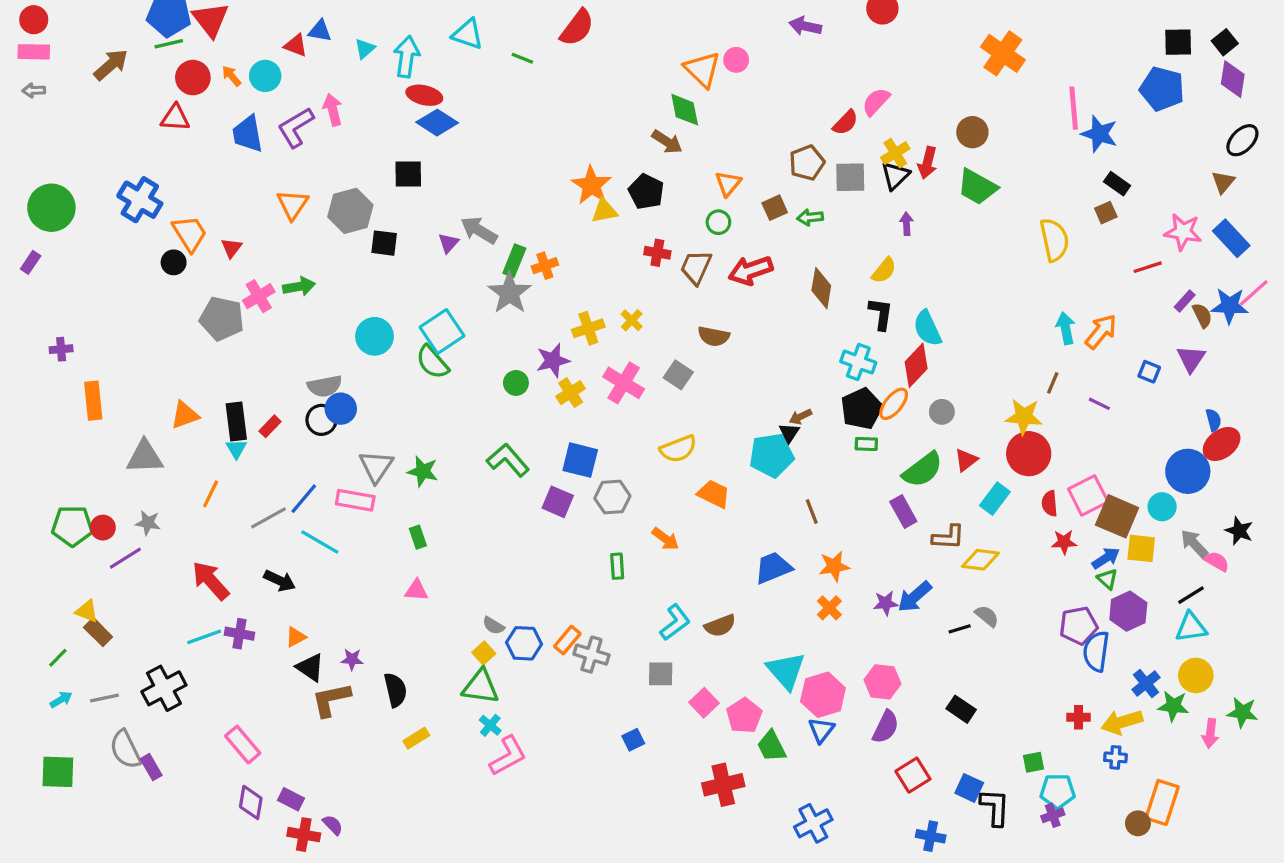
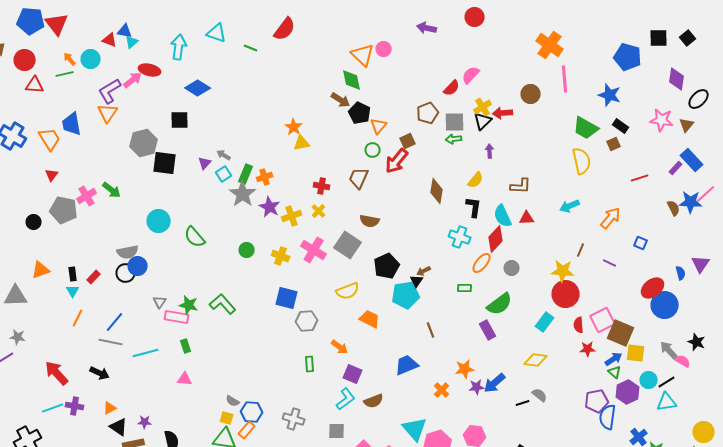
green line: (169, 44) -> (65, 74), moved
cyan triangle: (365, 49) -> (132, 42), moved
red circle: (193, 78) -> (25, 60), moved
purple diamond: (1233, 79) -> (677, 79), moved
blue pentagon: (1162, 89) -> (628, 57), moved
red ellipse: (424, 95) -> (150, 70), moved
pink line: (1074, 108) -> (565, 79), moved
pink arrow: (333, 110) -> (133, 80), turned 66
blue trapezoid: (248, 134) -> (72, 124), moved
red arrow: (927, 163) -> (503, 113), turned 72
orange star: (591, 185) -> (294, 127), size x0.7
green trapezoid: (977, 187) -> (586, 128), moved
black pentagon: (646, 192) -> (360, 113), moved
orange triangle: (293, 205) -> (108, 113), moved
green arrow: (810, 217) -> (454, 139), moved
gray arrow: (479, 230) -> (224, 155), size x0.6
pink star: (1183, 232) -> (662, 120), moved
orange trapezoid: (190, 233) -> (50, 139), moved
black square: (384, 243) -> (165, 163), size x1.4
red triangle: (231, 248) -> (52, 175), moved
red cross: (657, 253) -> (322, 186), moved
black circle: (174, 262) -> (34, 222), moved
red arrow: (751, 270) -> (397, 161), moved, turned -32
green arrow: (299, 286) -> (112, 190), turned 48
purple rectangle: (1185, 301) -> (676, 168), moved
cyan arrow: (1066, 328) -> (570, 206), moved, turned -102
cyan square: (442, 331) -> (224, 174), moved, size x0.6
purple triangle: (1191, 359) -> (701, 264), moved
purple star: (553, 360) -> (270, 207), moved, turned -30
gray square: (678, 375) -> (348, 245), size x1.5
yellow cross: (571, 393) -> (281, 256), turned -36
black pentagon: (862, 409) -> (387, 266), moved
black rectangle: (236, 422) -> (73, 274), size x0.6
red ellipse: (1222, 444) -> (653, 288), moved
green L-shape: (508, 460) -> (223, 304), moved
red triangle: (966, 460) -> (527, 218), moved, turned 35
gray triangle: (376, 467) -> (160, 302), size x0.6
orange line: (211, 494) -> (78, 318), moved
pink rectangle: (355, 500) -> (177, 317), moved
purple square: (558, 502) -> (353, 374), moved
cyan circle: (1162, 507) -> (649, 380), moved
gray line: (268, 518) -> (111, 342), moved, turned 40
brown L-shape: (948, 537) -> (521, 186), moved
cyan line: (320, 542) -> (146, 353), moved, turned -45
orange star: (834, 566) -> (465, 369), moved
orange rectangle: (567, 640) -> (247, 430), moved
yellow square: (484, 653) -> (227, 418), turned -32
yellow circle: (1196, 675) -> (704, 432), moved

